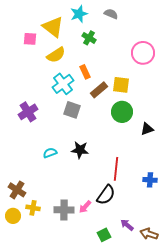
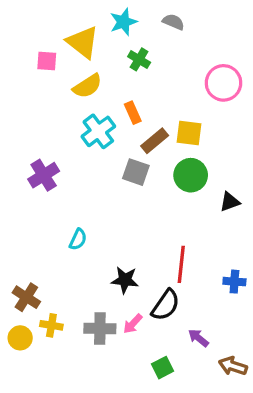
gray square: (72, 110) -> (136, 172), moved
black star: (80, 150) -> (125, 280), moved
cyan semicircle: (50, 153) -> (78, 239), turned 136
purple arrow: (127, 225) -> (198, 338), moved

